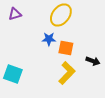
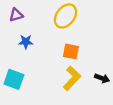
blue star: (49, 39) -> (26, 42), moved
black arrow: (93, 61) -> (102, 78), moved

